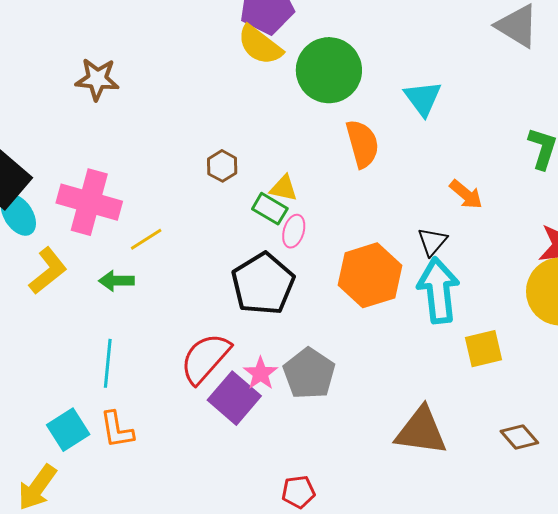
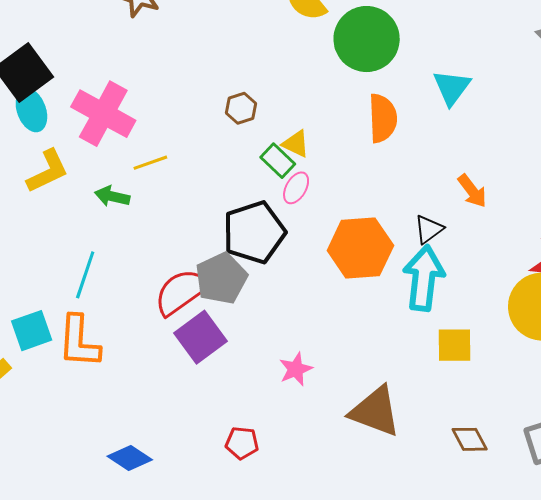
pink star: (261, 373) -> (296, 369), moved
gray pentagon: (309, 374) -> (221, 278), moved
orange L-shape: (117, 430) -> (79, 342), size x1.4

